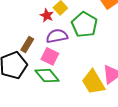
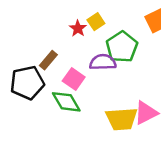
purple semicircle: (57, 36) -> (103, 62), moved
yellow trapezoid: (93, 82) -> (122, 119), turned -72

